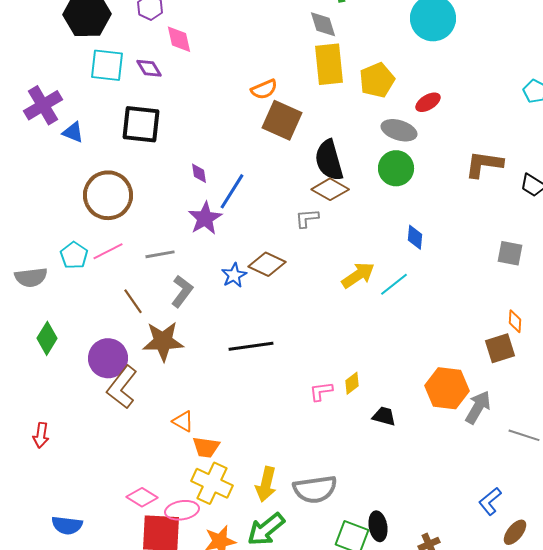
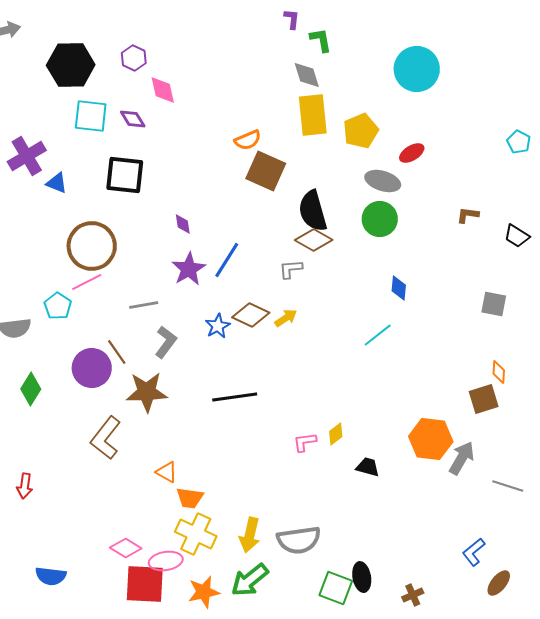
brown L-shape: (484, 164) -> (468, 215), size x0.6
blue line: (232, 191) -> (227, 260), moved
pink line: (108, 251) -> (87, 282), moved
yellow arrow: (358, 275) -> (286, 318), moved, size x0.7
purple circle: (108, 358) -> (92, 368), moved

